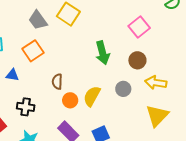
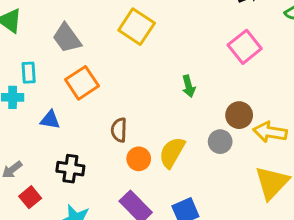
gray trapezoid: (38, 20) -> (67, 38), moved
green arrow: (103, 53) -> (189, 86), size x0.6
brown circle: (137, 60) -> (239, 115), moved

